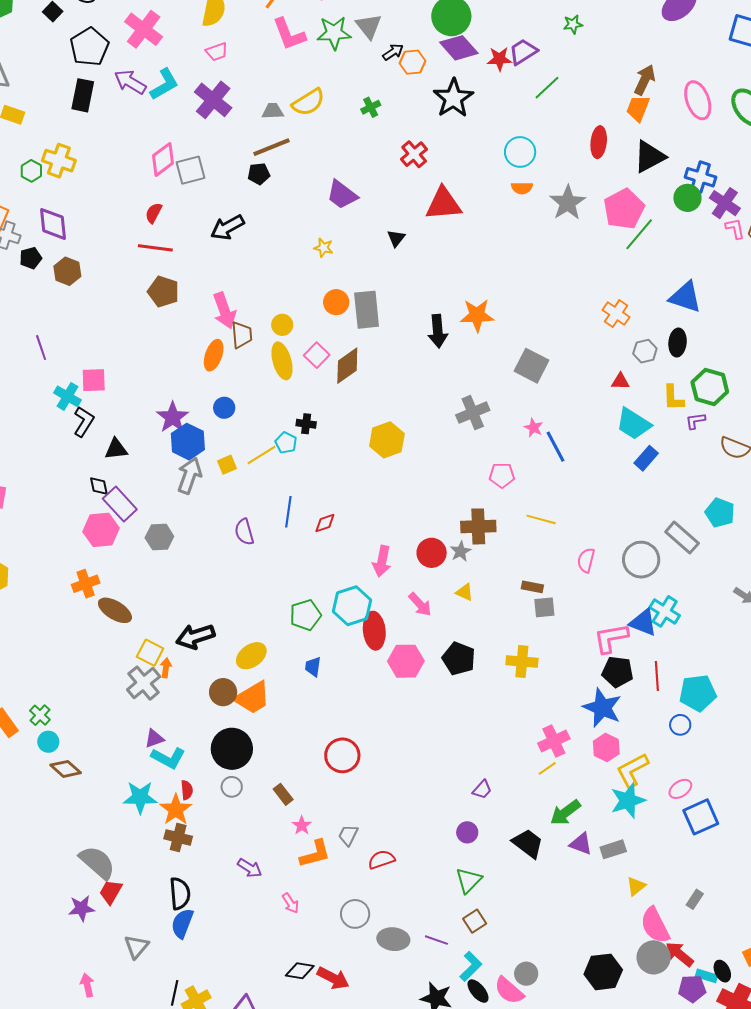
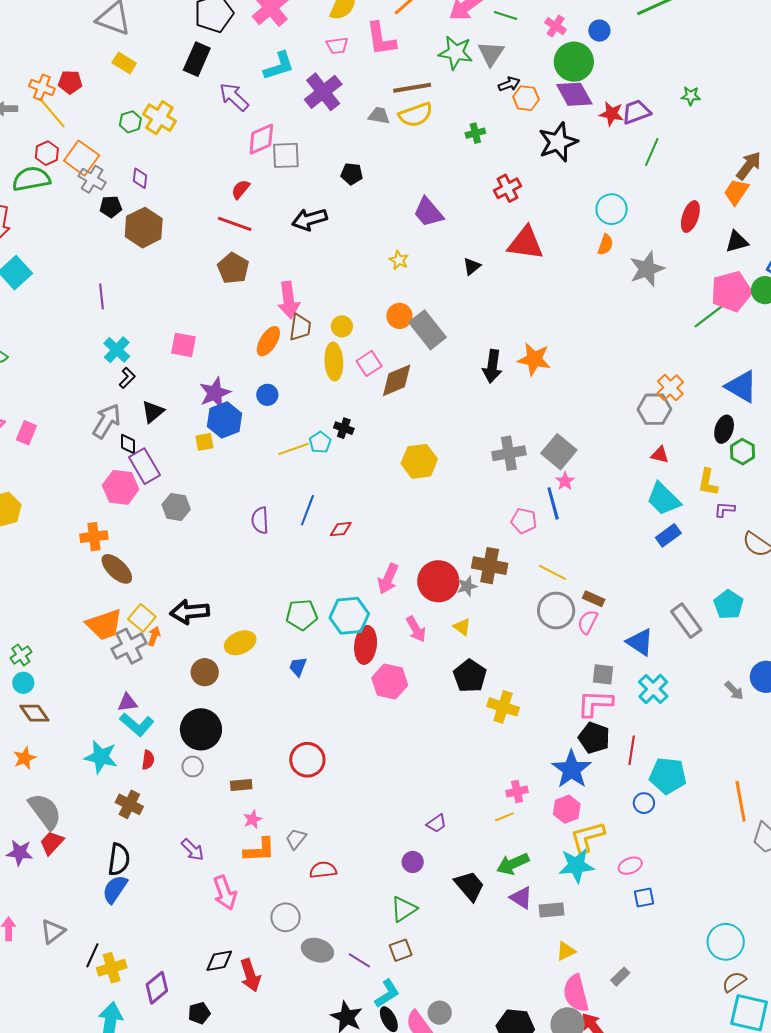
pink L-shape: (289, 34) -> (381, 39), moved
purple arrow: (130, 82) -> (234, 97), moved
green line: (547, 88) -> (652, 152), turned -36
brown line: (272, 147) -> (412, 88), moved
black triangle: (649, 157) -> (737, 242), size x0.7
orange semicircle: (522, 188) -> (605, 245), turned -85
pink pentagon: (624, 209) -> (731, 291), moved
purple diamond: (53, 224) -> (140, 178), size x0.6
brown hexagon: (67, 271) -> (144, 228), size x1.4
gray rectangle: (367, 310) -> (428, 330), turned -45
gray hexagon: (645, 351) -> (654, 409), moved, size x1.4
gray square: (532, 366) -> (559, 452), moved
pink square: (94, 380) -> (184, 345), moved
green hexagon: (710, 387) -> (743, 452), moved, size x0.7
black L-shape: (84, 422) -> (127, 378), size x0.7
blue line: (555, 447) -> (553, 503), moved
black triangle: (116, 449) -> (153, 412), turned -45
yellow square: (227, 465) -> (204, 442), moved
gray arrow: (189, 476) -> (107, 421), moved
red circle: (432, 553) -> (438, 581), size x1.4
gray circle: (641, 560) -> (556, 611), moved
brown rectangle: (532, 587) -> (594, 599), moved
gray square: (544, 607) -> (603, 674), moved
blue triangle: (643, 623) -> (640, 642), moved
black pentagon: (459, 659) -> (470, 676), moved
orange trapezoid: (252, 698) -> (104, 625), moved
pink cross: (554, 741) -> (517, 792), size x0.7
brown rectangle: (283, 794) -> (241, 785), turned -70
orange star: (176, 810) -> (25, 758), moved, size x0.7
blue square: (701, 817) -> (644, 897), size x0.6
pink arrow: (290, 903) -> (225, 893), size x1.6
gray triangle: (136, 947) -> (53, 931), moved
black diamond: (300, 971) -> (219, 961), turned -32
red arrow: (333, 978) -> (250, 975), turned 32

